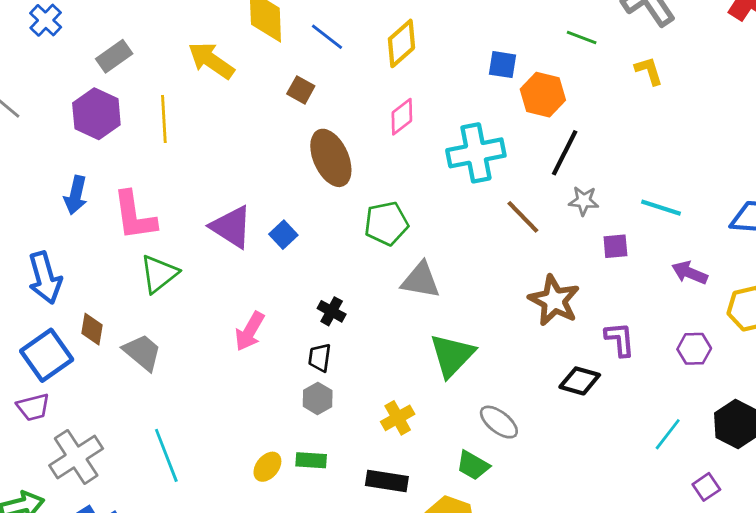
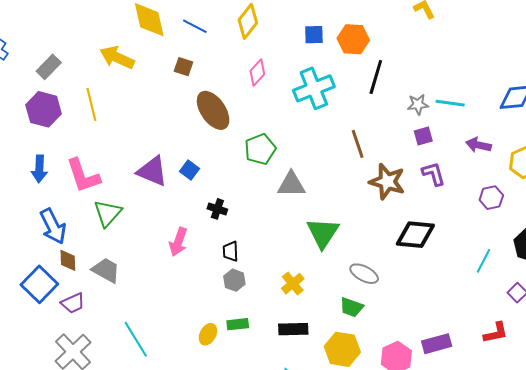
blue square: (503, 65) -> (314, 35), moved
gray star: (584, 201) -> (418, 104), moved
brown line: (523, 217) -> (358, 144), moved, turned 36
blue arrow: (45, 278) -> (53, 226), moved
black cross: (332, 311) -> (217, 209), moved
purple L-shape: (620, 339) -> (434, 174), moved
black diamond: (580, 381) -> (415, 235), size x1.4
purple trapezoid: (33, 407) -> (73, 303), moved

